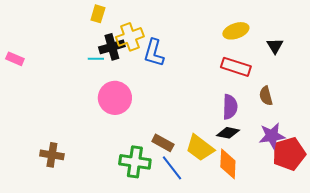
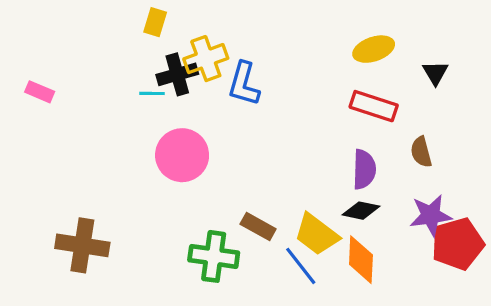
pink rectangle: (15, 59) -> (40, 92), moved
brown cross: (52, 155) -> (82, 245), size x1.4
blue line: (172, 168) -> (301, 266), moved

